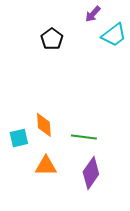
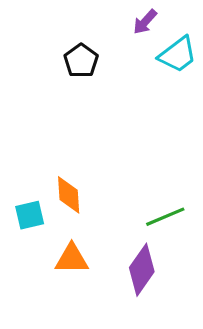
green line: (84, 137) -> (165, 217), moved, turned -30

